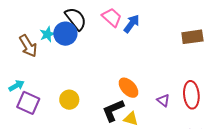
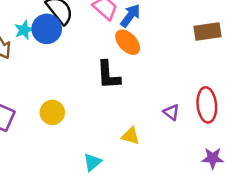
orange ellipse: (128, 88) -> (128, 42), moved
black L-shape: (113, 110) -> (108, 75), moved, turned -70

